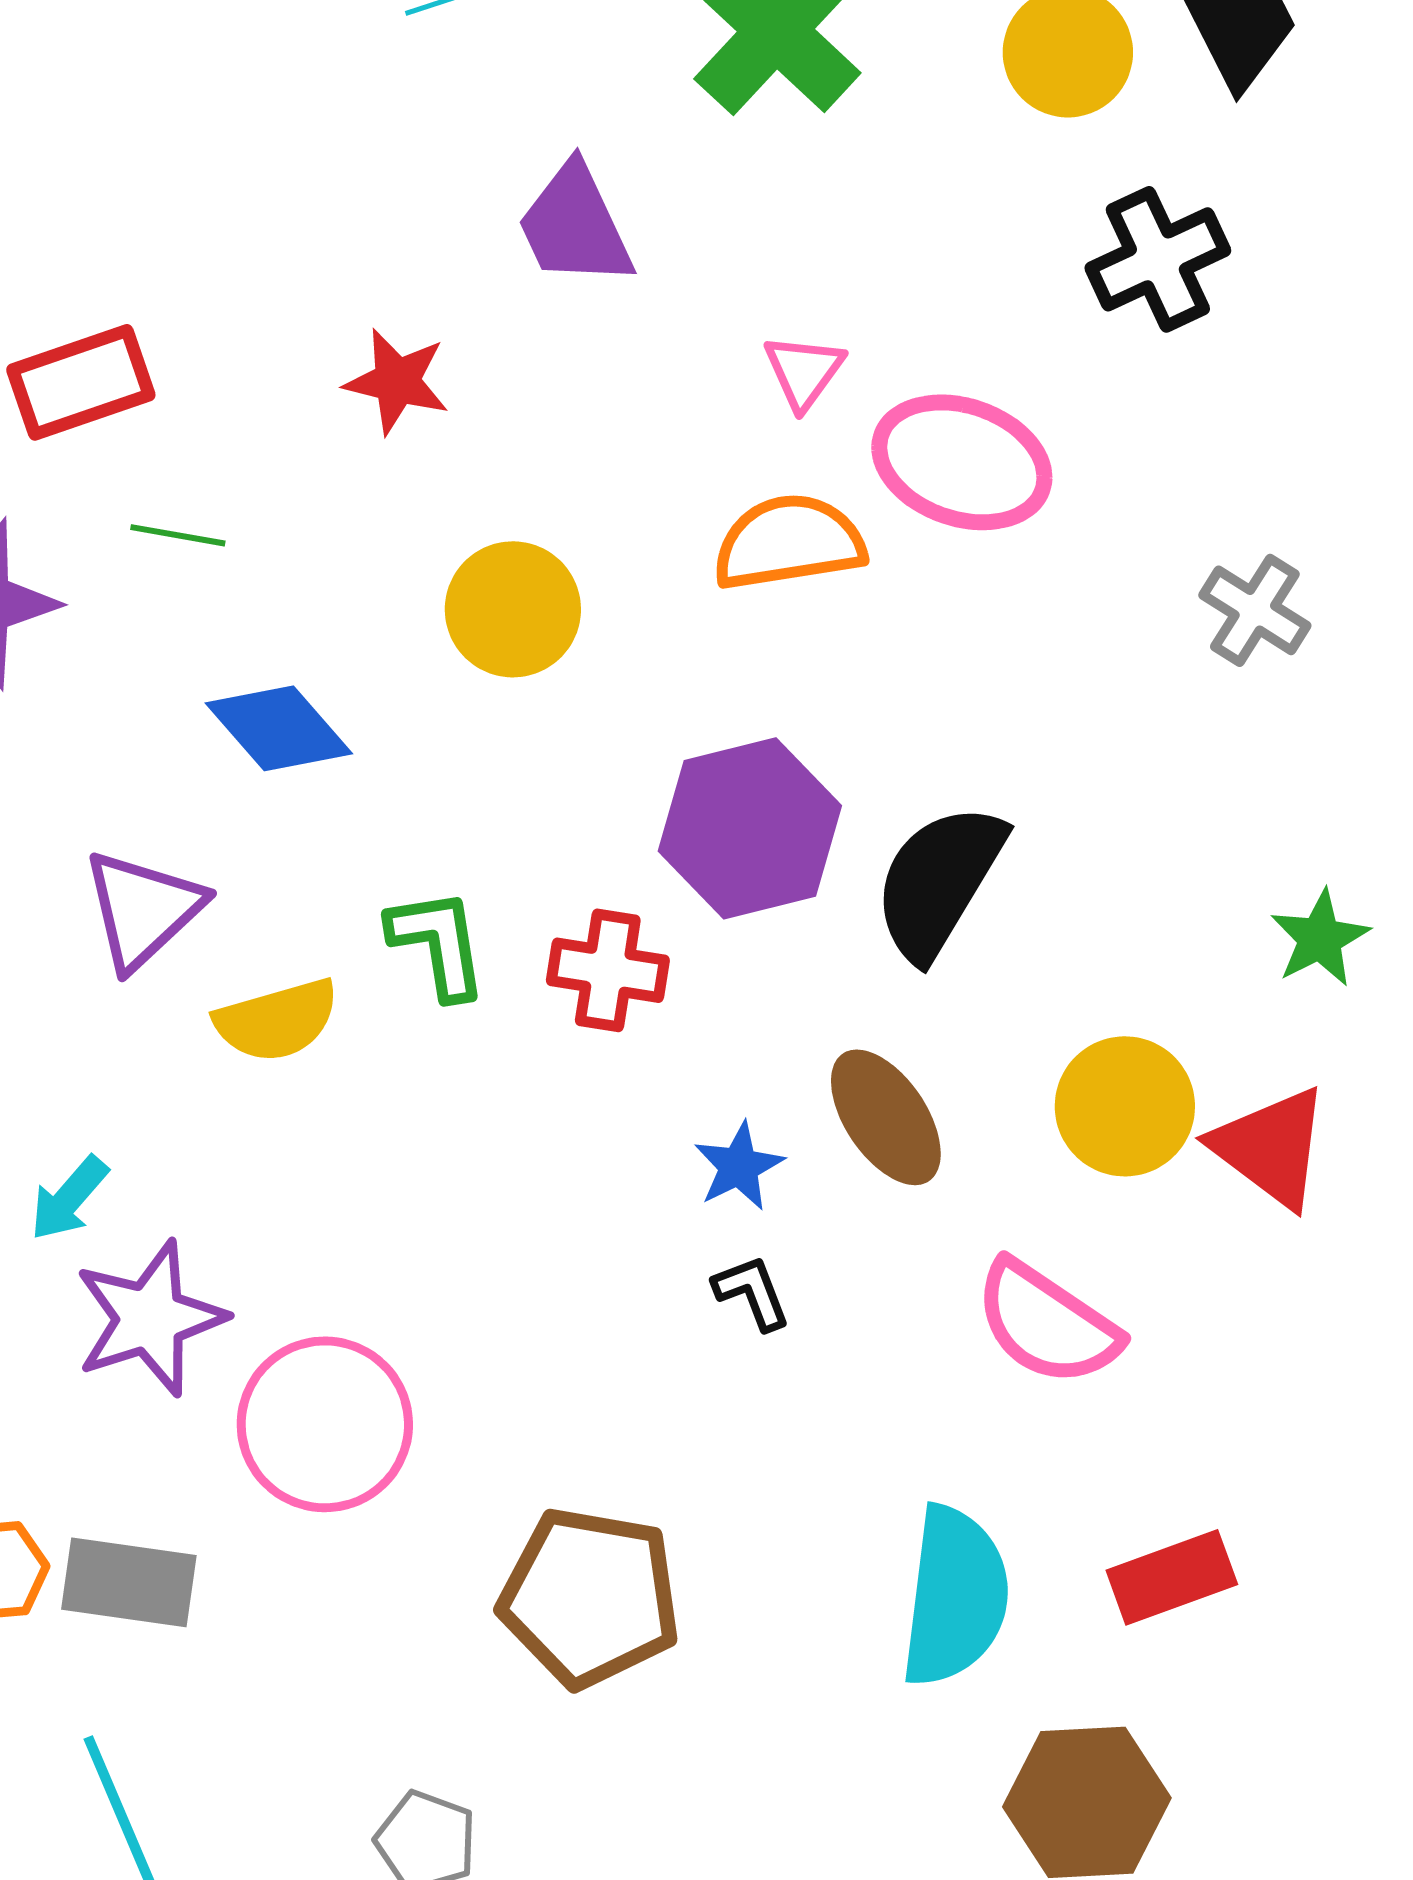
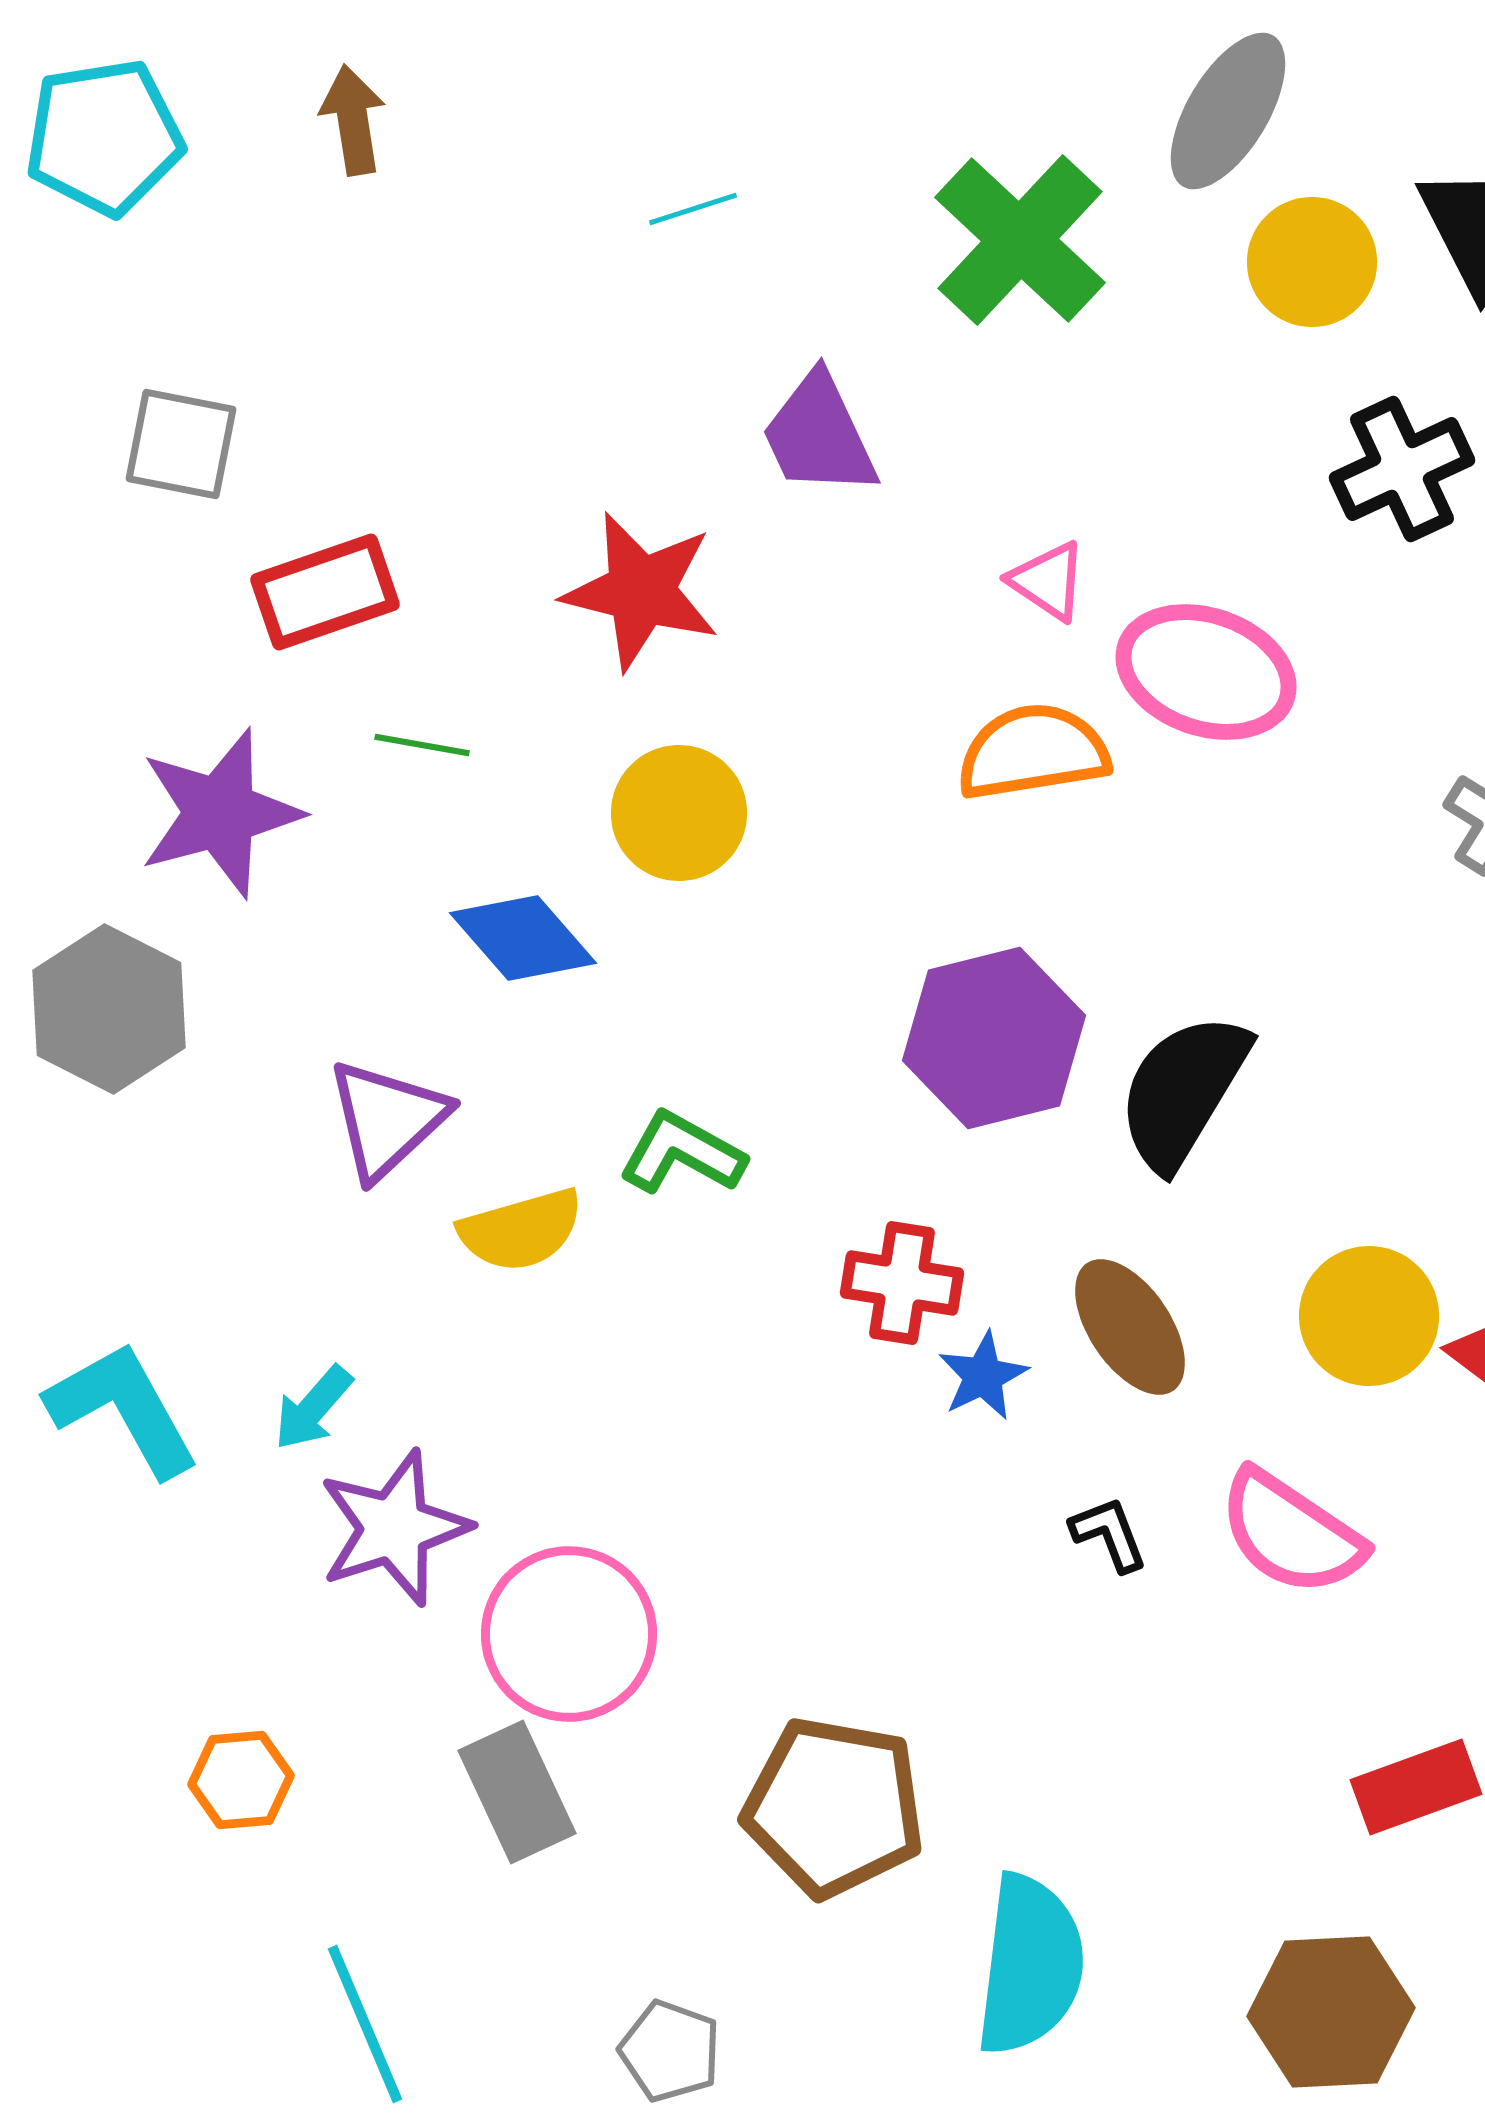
pink triangle: (804, 371) -> (1048, 581), turned -32
red star: (397, 381) -> (641, 591), size x1.5
yellow circle: (513, 609) -> (679, 813), moved
green L-shape: (438, 943) -> (682, 1153), turned -52
red cross: (608, 970) -> (902, 1283), moved
black L-shape: (752, 1292) -> (1109, 1534), moved
gray rectangle: (129, 1582) -> (517, 1792), moved, turned 57
cyan semicircle: (955, 1596) -> (1030, 1965), moved

